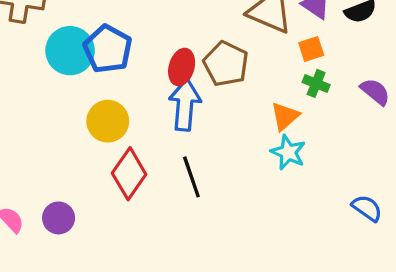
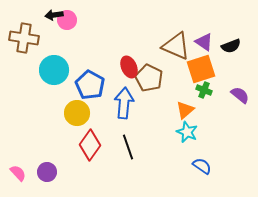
blue pentagon: (108, 49) -> (90, 85), moved
orange square: (311, 49) -> (201, 69), size x1.8
red ellipse: (182, 67) -> (129, 67), moved, turned -40
blue semicircle: (367, 208) -> (202, 166), moved

